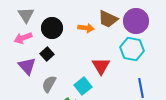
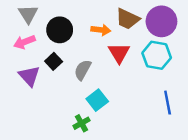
red triangle: (101, 66) -> (119, 53), moved
gray semicircle: (49, 84) -> (83, 70), moved

